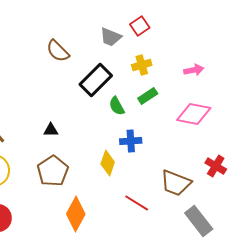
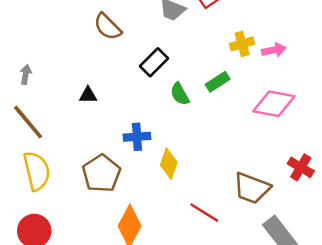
yellow cross: (142, 65) -> (242, 44), moved
black rectangle: (96, 80) -> (154, 62), size x0.7
black triangle: (51, 130) -> (88, 95), moved
blue cross: (131, 141) -> (137, 137), moved

